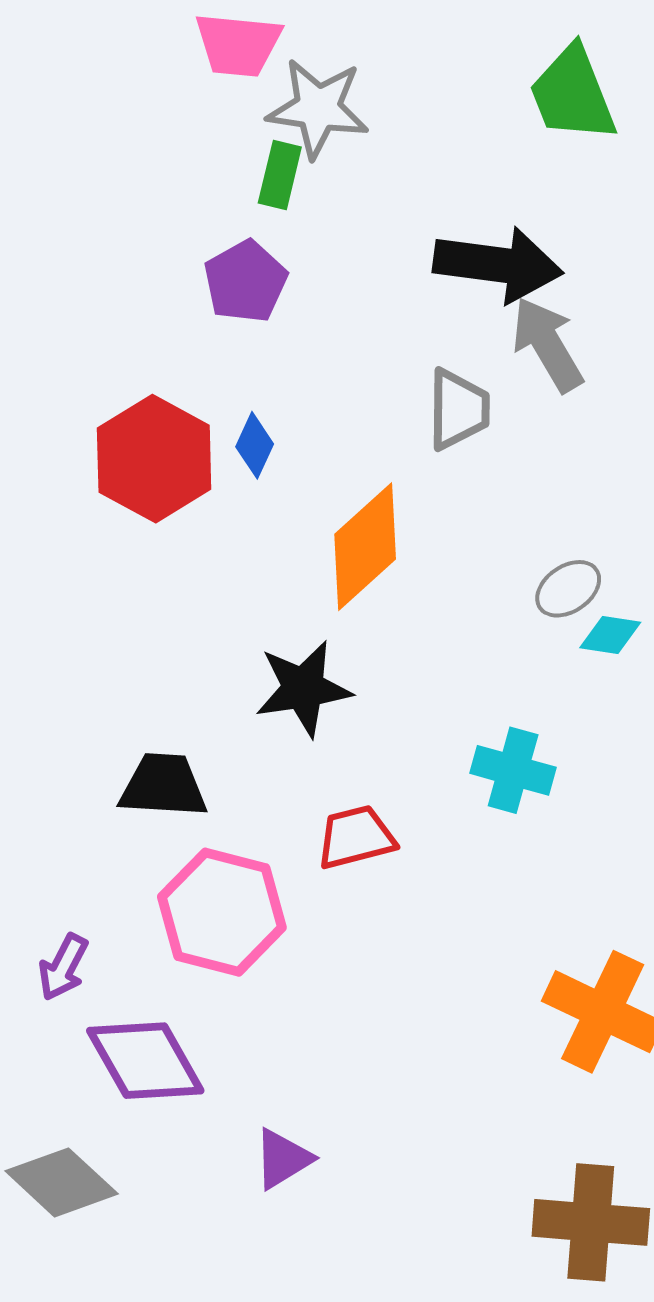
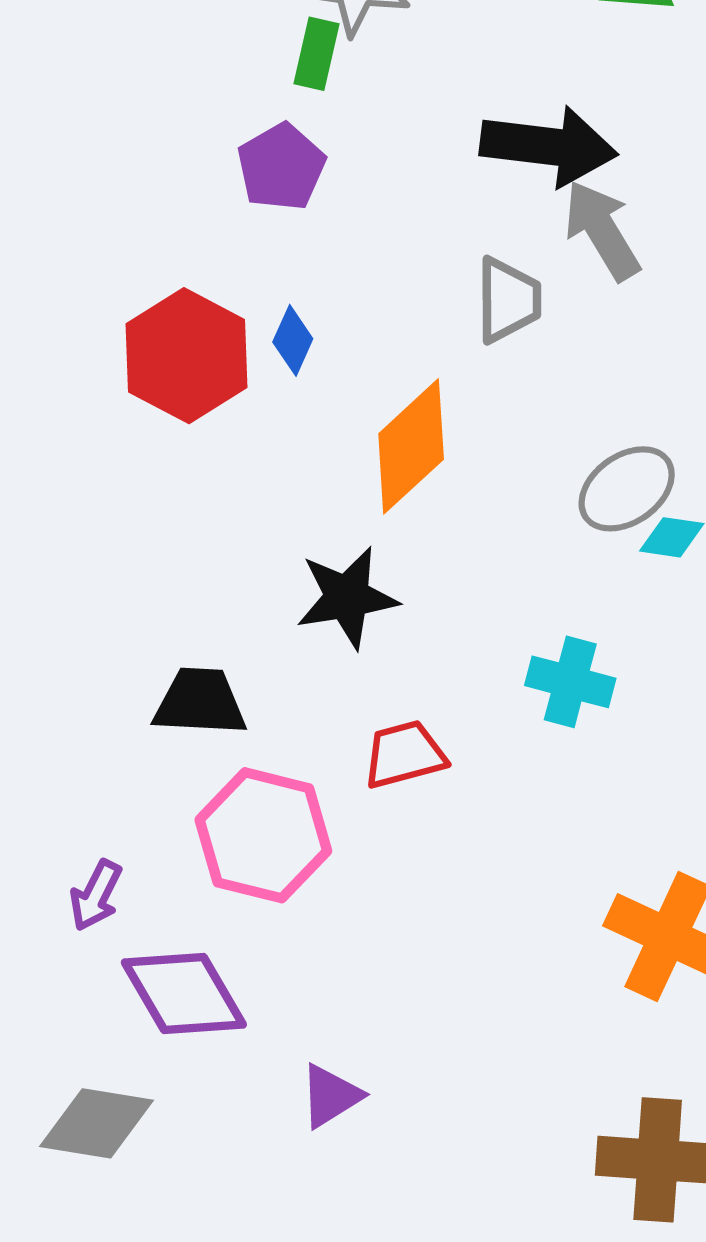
gray ellipse: (568, 589) -> (627, 489), size x1.4
gray diamond: (62, 1182) -> (96, 1123), turned -33

